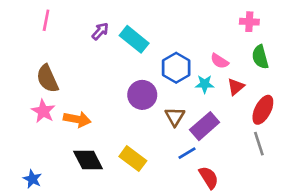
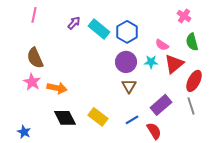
pink cross: (249, 22) -> (184, 16), turned 32
blue hexagon: (176, 68) -> (127, 32), moved
red triangle: (236, 87) -> (174, 64), size x1.5
purple circle: (142, 95) -> (126, 62), moved
purple rectangle: (205, 126) -> (161, 105), moved
blue line: (187, 153) -> (132, 120), moved

